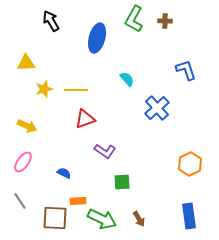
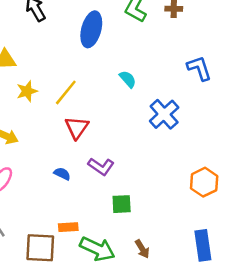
yellow line: (76, 90) -> (66, 92), turned -50
red triangle: (85, 119) -> (77, 128), turned -35
blue semicircle: (64, 173) -> (62, 174), moved

